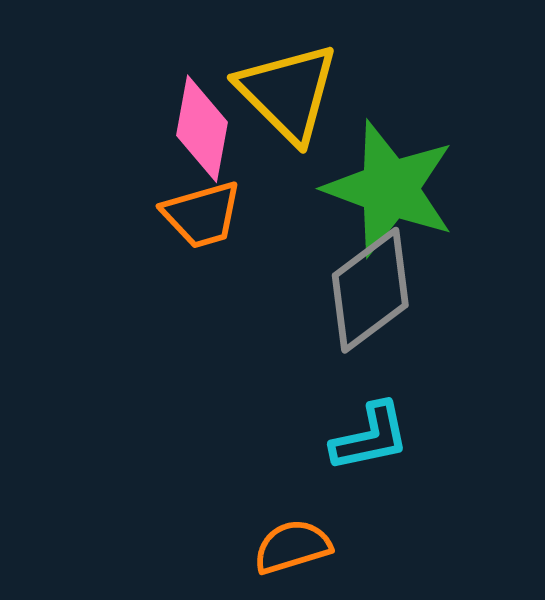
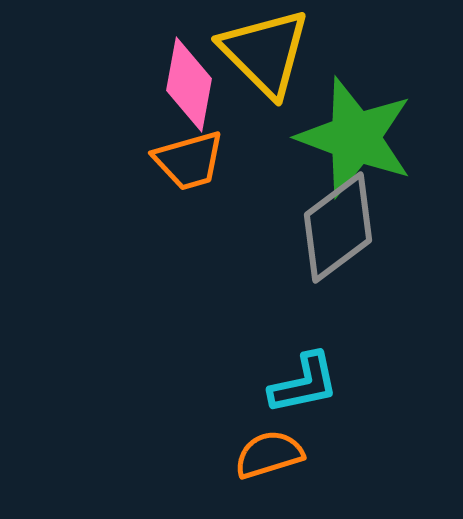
cyan L-shape: (370, 437) -> (304, 383), moved

